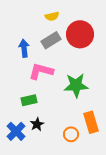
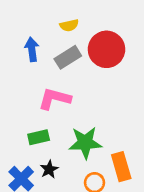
blue arrow: (24, 48) -> (32, 49), moved
green star: (76, 85) -> (85, 143), moved

